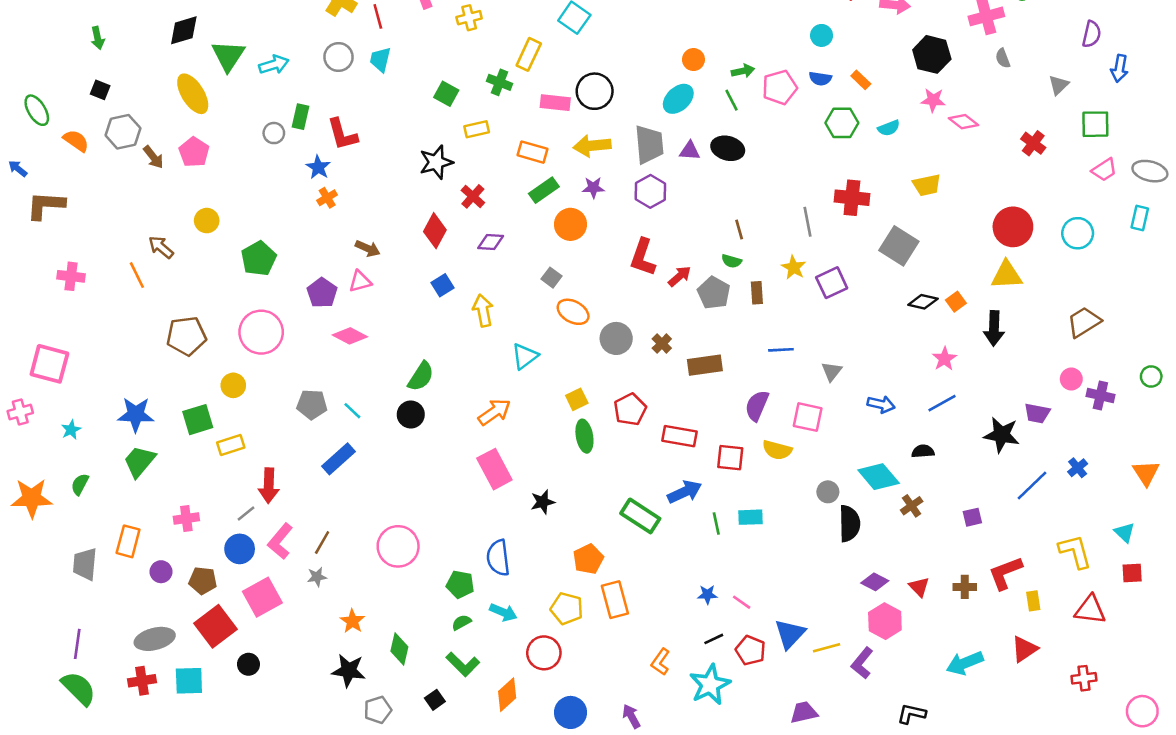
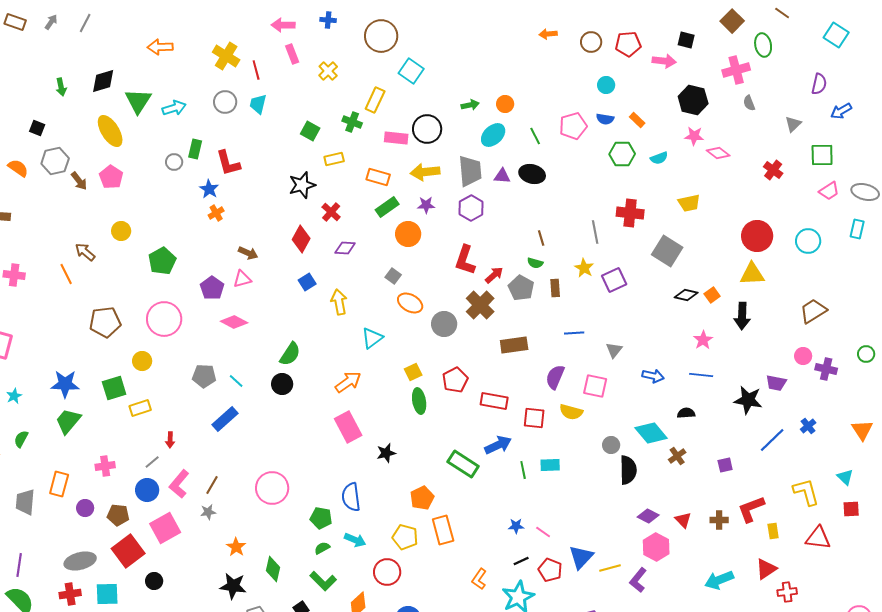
yellow cross: (469, 18) -> (328, 71), turned -30
green arrow: (98, 38) -> (61, 87), moved
blue arrow: (1119, 68) -> (841, 111), turned 50
green arrow: (743, 71) -> (470, 105), moved
brown cross: (662, 344) -> (480, 305), moved, size x1.8
blue line: (942, 403) -> (701, 375), turned 35
red arrow: (269, 486) -> (170, 440), size x0.6
red cross: (1084, 678) -> (787, 592), moved

